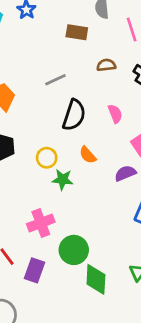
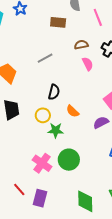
pink semicircle: (115, 114) -> (88, 64), moved
black semicircle: (74, 115) -> (54, 92), moved, size x0.7
pink cross: (41, 223) -> (42, 163), turned -30
green circle: (74, 250) -> (69, 160), moved

